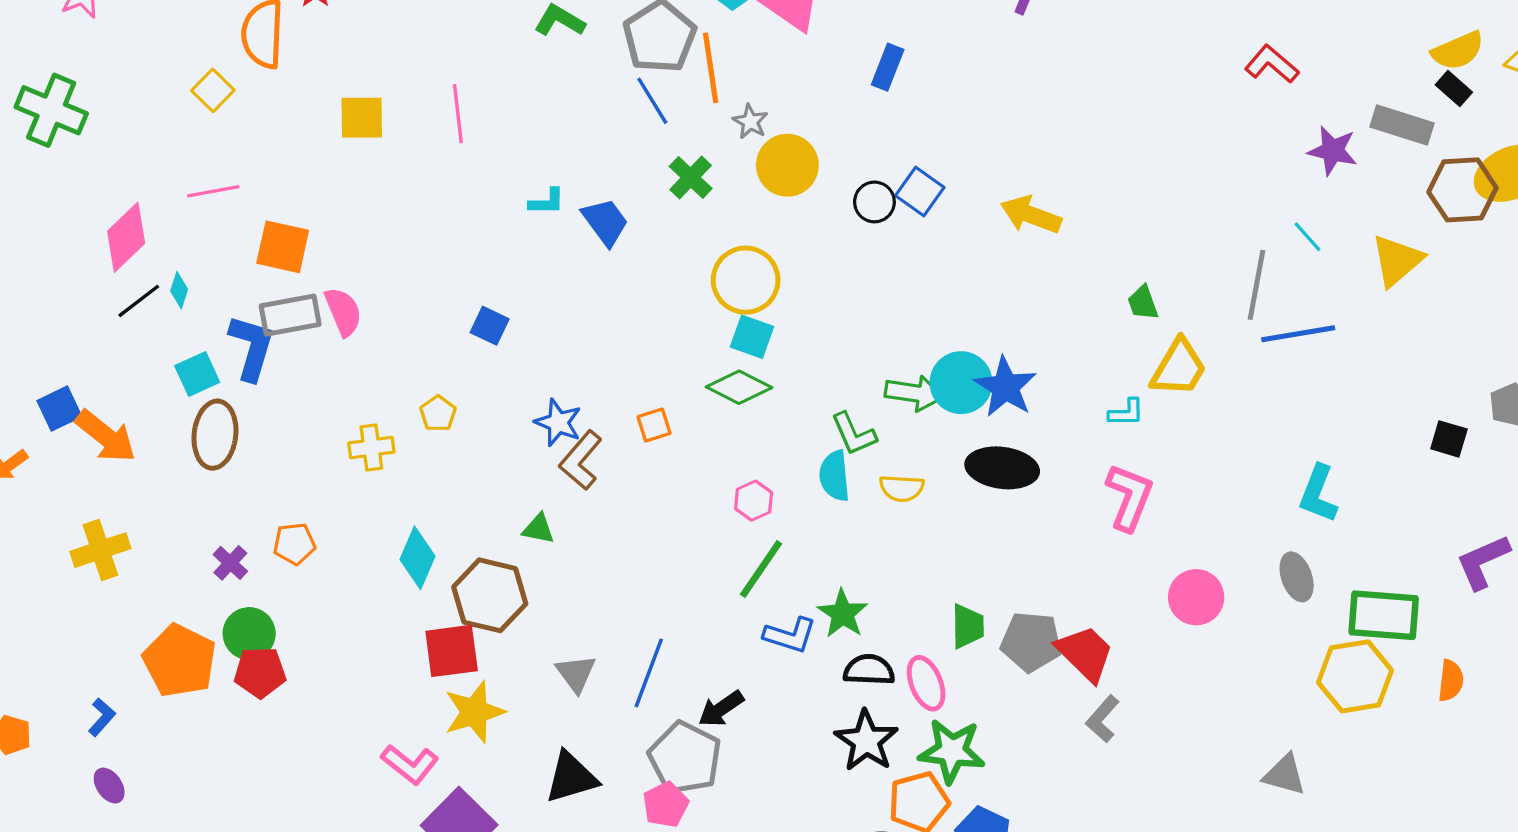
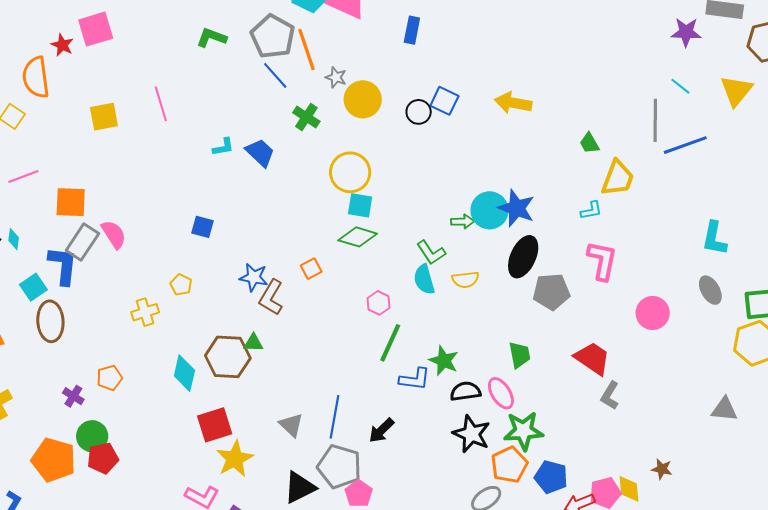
gray rectangle: (290, 315) -> (82, 242), turned -36
green arrow: (914, 393) -> (463, 222), size x0.7
black ellipse: (1002, 468) -> (523, 257), turned -63
brown hexagon: (490, 595) -> (228, 357), moved
gray pentagon: (1031, 642) -> (551, 292), moved
gray pentagon: (685, 758) -> (339, 467), moved

